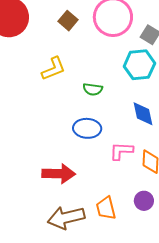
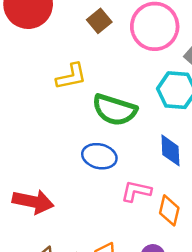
green semicircle: (93, 89) -> (115, 110), size x1.8
red arrow: (59, 174) -> (33, 202), moved

